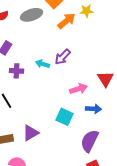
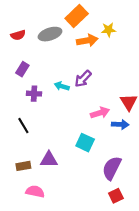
orange arrow: (67, 21) -> (87, 40), turned 30
blue arrow: (94, 109) -> (120, 124), moved
purple triangle: (31, 133) -> (49, 160), turned 30

